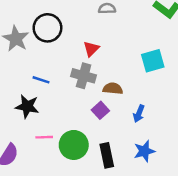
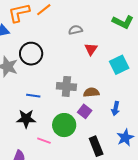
red triangle: (91, 49) -> (91, 49), moved
pink line: (44, 137) -> (44, 141), turned 32
green circle: (74, 145) -> (64, 125), moved

